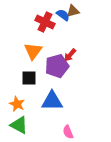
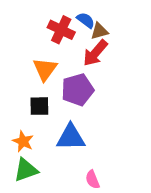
brown triangle: (73, 11) -> (99, 31), moved
red arrow: (70, 55) -> (95, 53), moved, size x1.5
green triangle: (19, 125) -> (26, 170), turned -48

